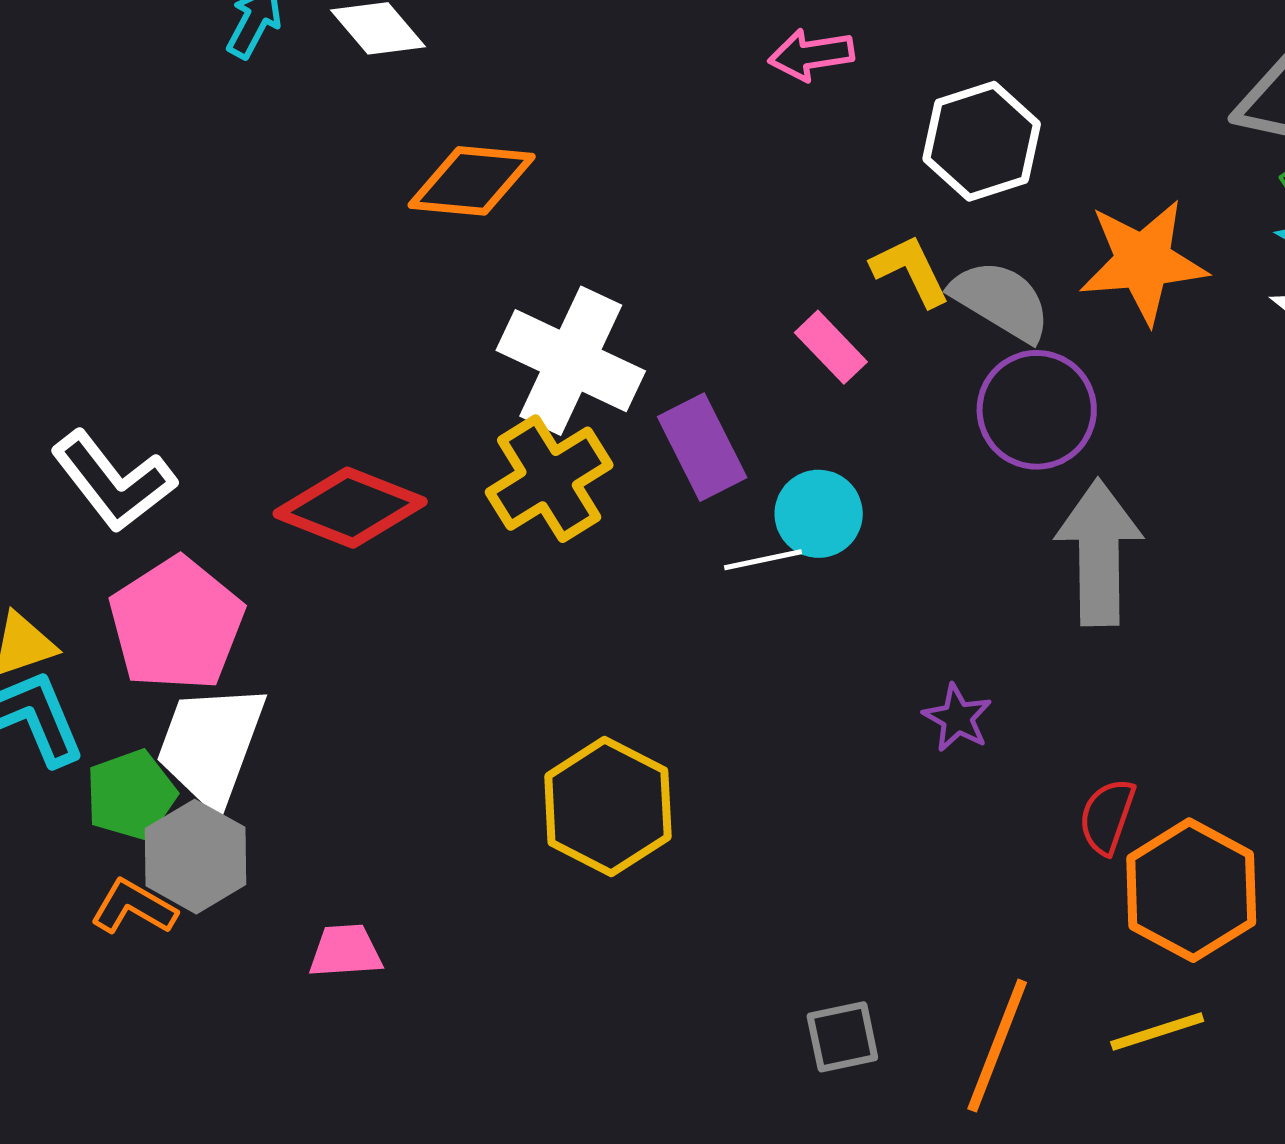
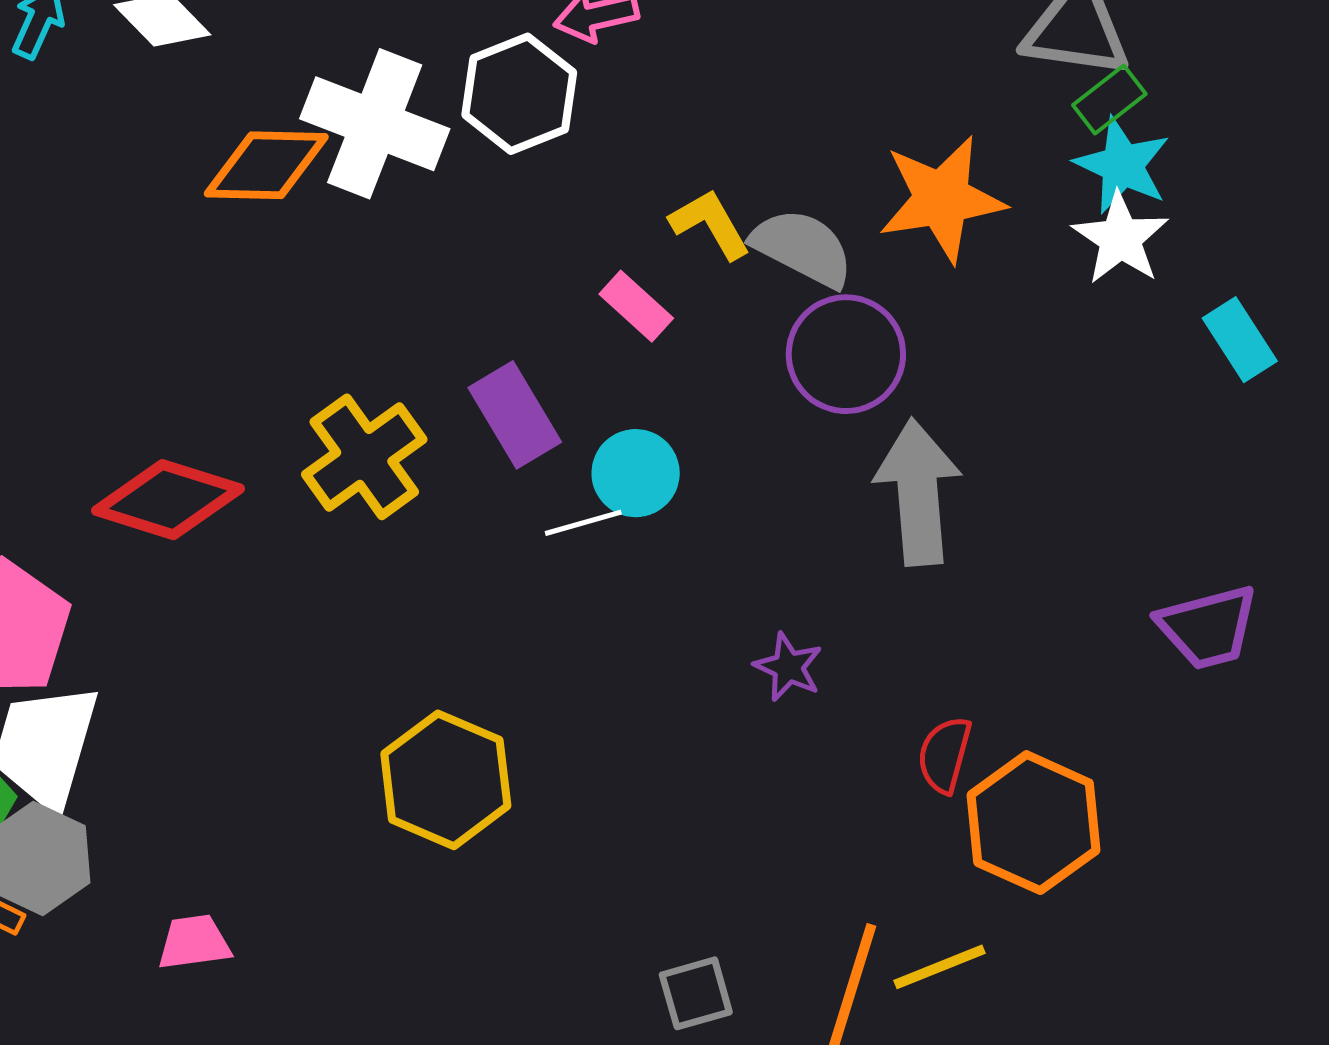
white hexagon: (982, 141) -> (519, 94), moved
white cross: (571, 361) -> (375, 124), moved
yellow line: (1157, 1031) -> (940, 967), moved

